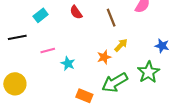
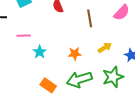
yellow arrow: (121, 45) -> (105, 48), moved

